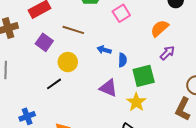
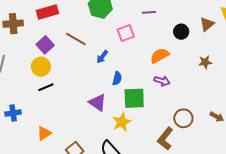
blue arrow: (104, 50) -> (102, 57), moved, turned -80
purple arrow: (167, 53) -> (162, 81), turned 49
yellow circle: (68, 62) -> (41, 67), moved

